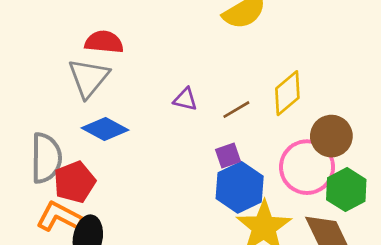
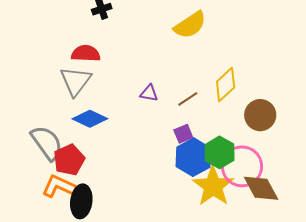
gray semicircle: (46, 158) -> (47, 143), turned -33
pink circle: (307, 167) -> (242, 166), moved
green hexagon: (346, 190) -> (220, 152), moved

